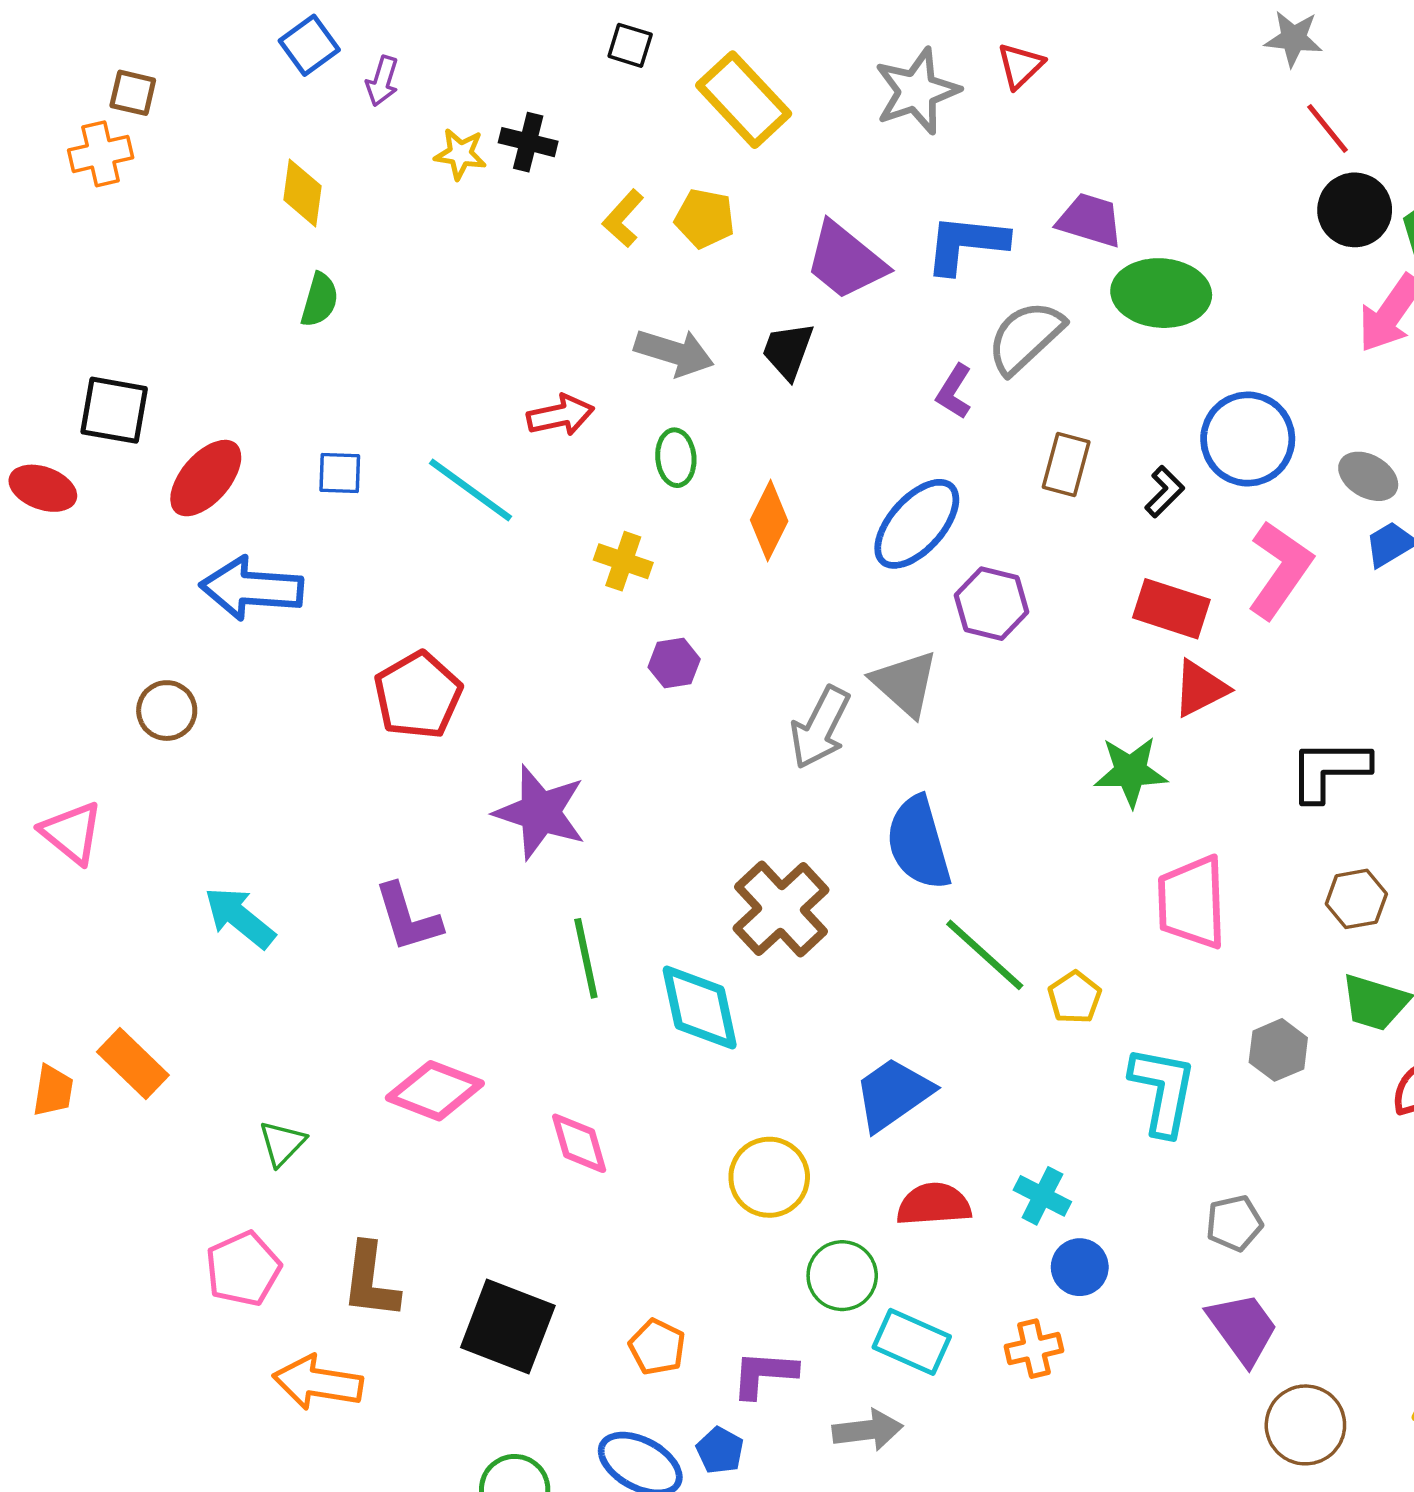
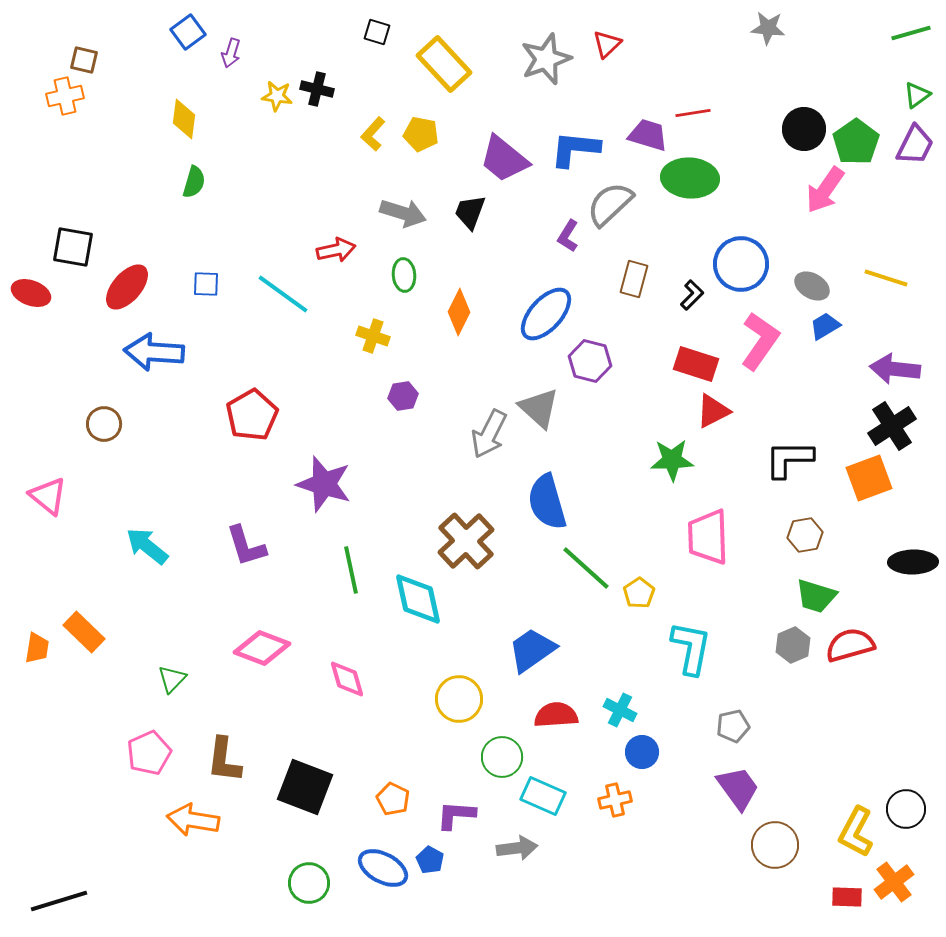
red line: (1327, 128) -> (693, 113), moved, turned -60
gray hexagon: (1278, 1050) -> (793, 645), moved

